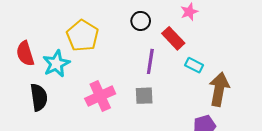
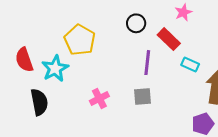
pink cross: (100, 96) -> (99, 98), size x0.7

